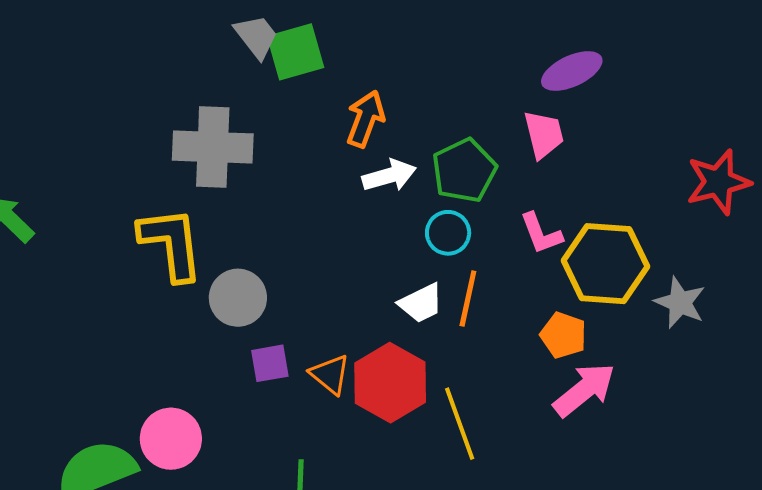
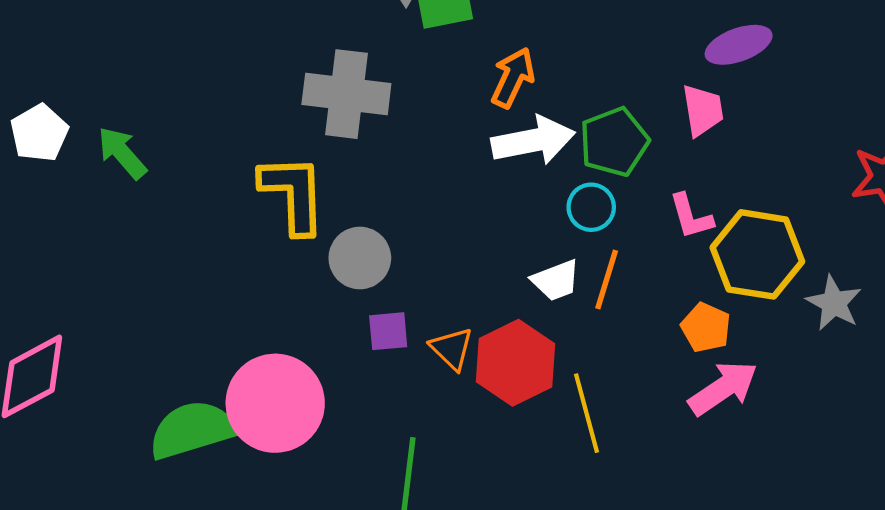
white arrow: (389, 176) -> (533, 141), size x1.4
pink circle: (171, 439) -> (275, 403), size x1.5

